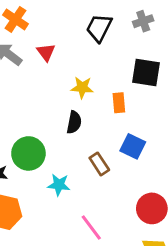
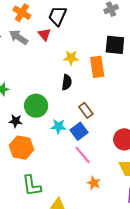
black trapezoid: (99, 28) -> (57, 16), moved
orange rectangle: (119, 103) -> (97, 67), size x1.5
blue square: (133, 146) -> (79, 131), moved, turned 30

